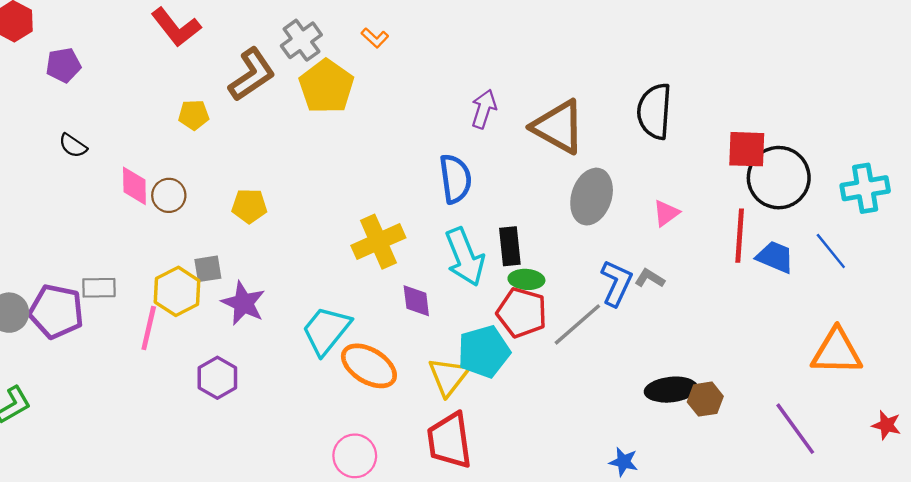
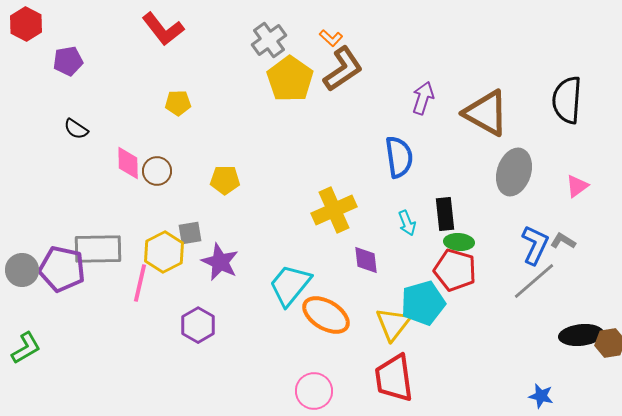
brown L-shape: (252, 75) -> (343, 69), moved
cyan arrow: (465, 257) -> (407, 223), size x0.5
gray rectangle: (99, 288) -> (98, 249), size x1.6
gray line: (577, 324) -> (534, 281), moved

